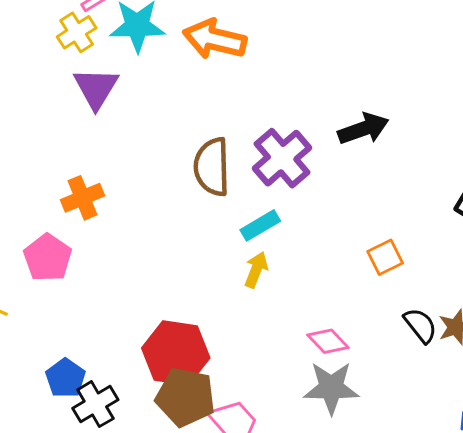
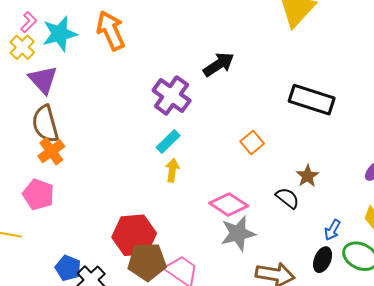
orange arrow: (215, 39) -> (111, 31), turned 66
brown semicircle: (212, 167) -> (45, 124), moved
black semicircle: (420, 325) -> (287, 198), moved
pink diamond: (328, 341) -> (229, 204), size x1.4

